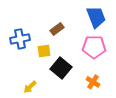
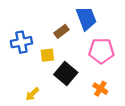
blue trapezoid: (96, 17) -> (86, 18), moved

